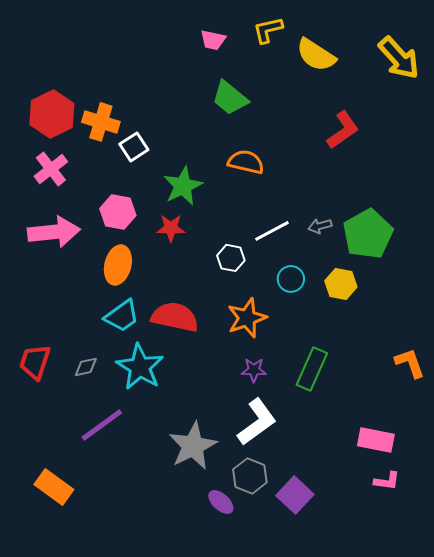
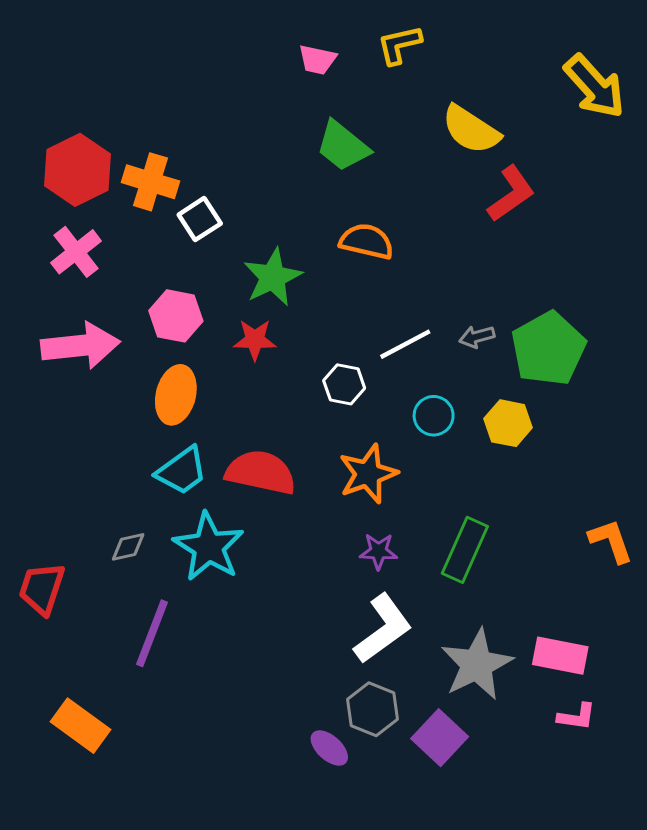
yellow semicircle: (316, 55) -> (471, 130), moved
red trapezoid: (35, 362) -> (42, 589), moved
purple line: (102, 425) -> (152, 633), turned -33
gray star: (193, 446) -> (477, 665), moved

